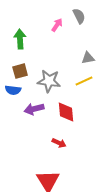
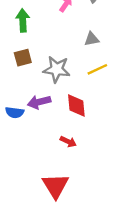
gray triangle: (88, 58) -> (92, 39), moved
blue semicircle: (13, 90) -> (15, 112), moved

